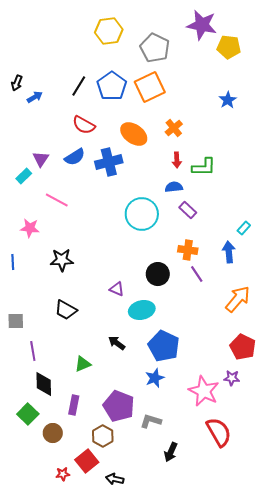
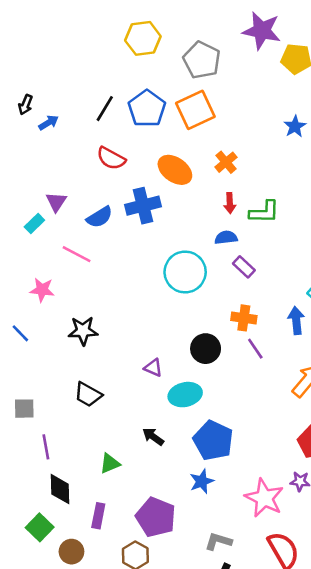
blue semicircle: (75, 157) -> (100, 217), moved
blue line: (13, 262) -> (20, 333), turned -42
gray L-shape: (151, 421) -> (218, 541), moved

